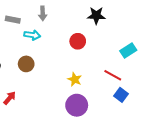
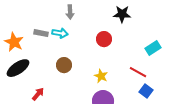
gray rectangle: (13, 20) -> (41, 33), moved
brown circle: (26, 64) -> (64, 65), moved

